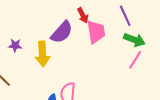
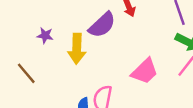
pink trapezoid: (96, 32) -> (145, 71), moved, turned 50

